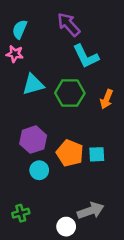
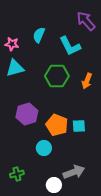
purple arrow: (69, 24) -> (86, 21), moved
cyan semicircle: (20, 29) -> (39, 35), moved
cyan triangle: (33, 84) -> (15, 68), moved
cyan circle: (39, 170) -> (44, 148), moved

